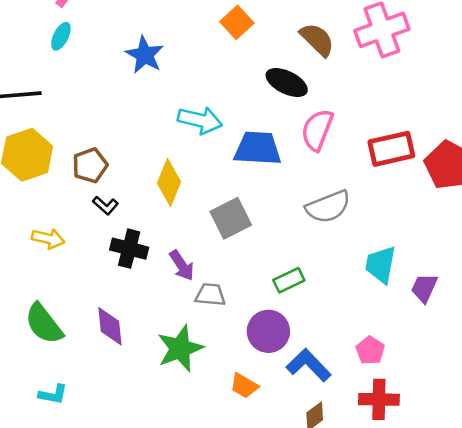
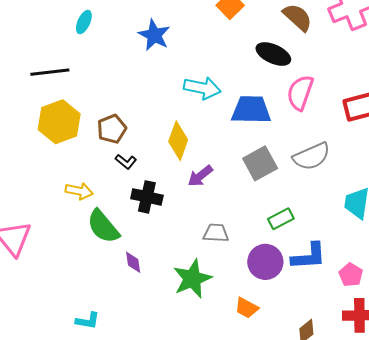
gray square: (231, 218) -> (260, 163), moved
purple arrow: (182, 265) -> (200, 176), moved, turned 88
green semicircle: (44, 324) -> (103, 226), moved
purple diamond: (110, 326) -> (133, 262), size x0.7
blue L-shape: (309, 365) -> (309, 256), moved, turned 132

